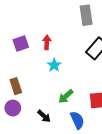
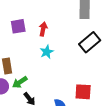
green arrow: (66, 96) -> (20, 82), moved

